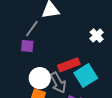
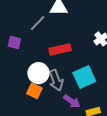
purple square: (27, 46) -> (14, 43), moved
red rectangle: (69, 65) -> (60, 49), moved

